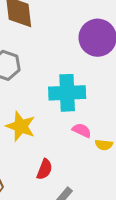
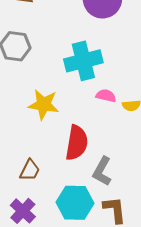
red semicircle: (45, 169) -> (77, 143), size x1.6

